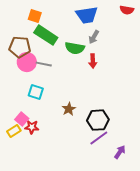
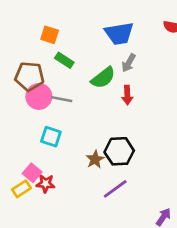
green rectangle: (46, 35) -> (64, 60), size x0.6
green semicircle: (75, 48) -> (103, 78), turned -48
black hexagon: (98, 120) -> (119, 151), moved
purple line: (99, 138) -> (115, 189), moved

